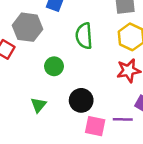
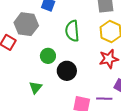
black circle: (81, 100) -> (67, 71), moved

